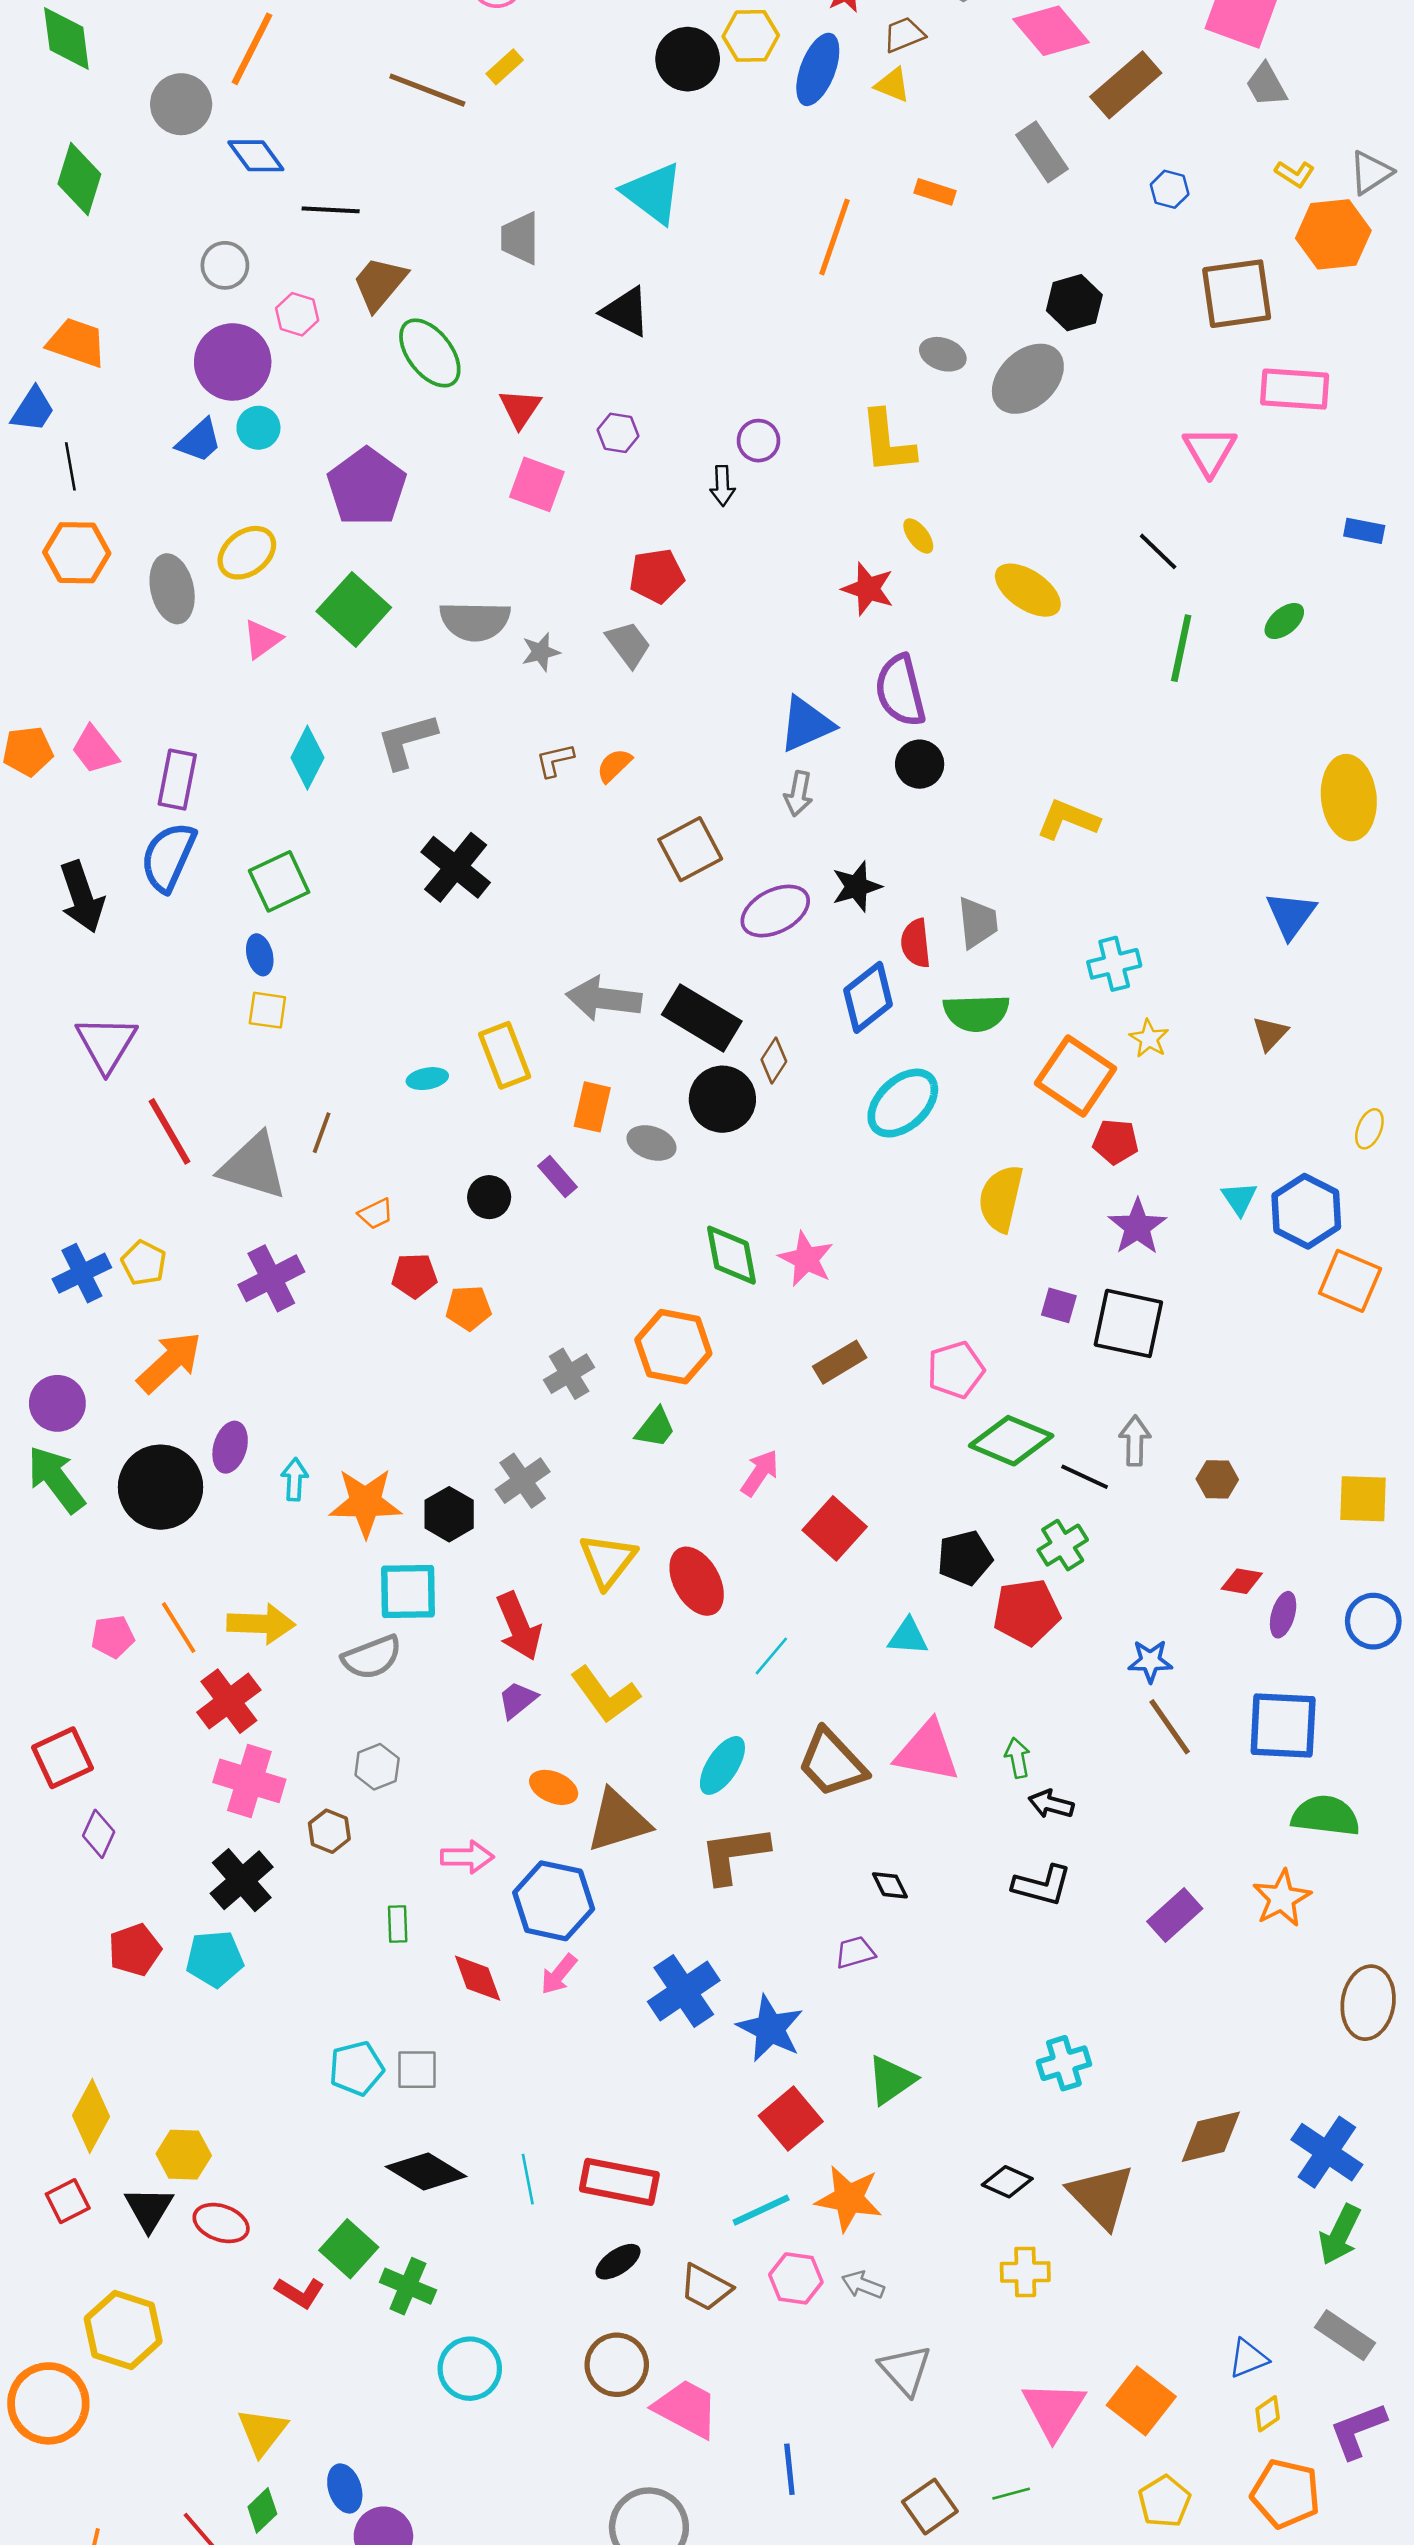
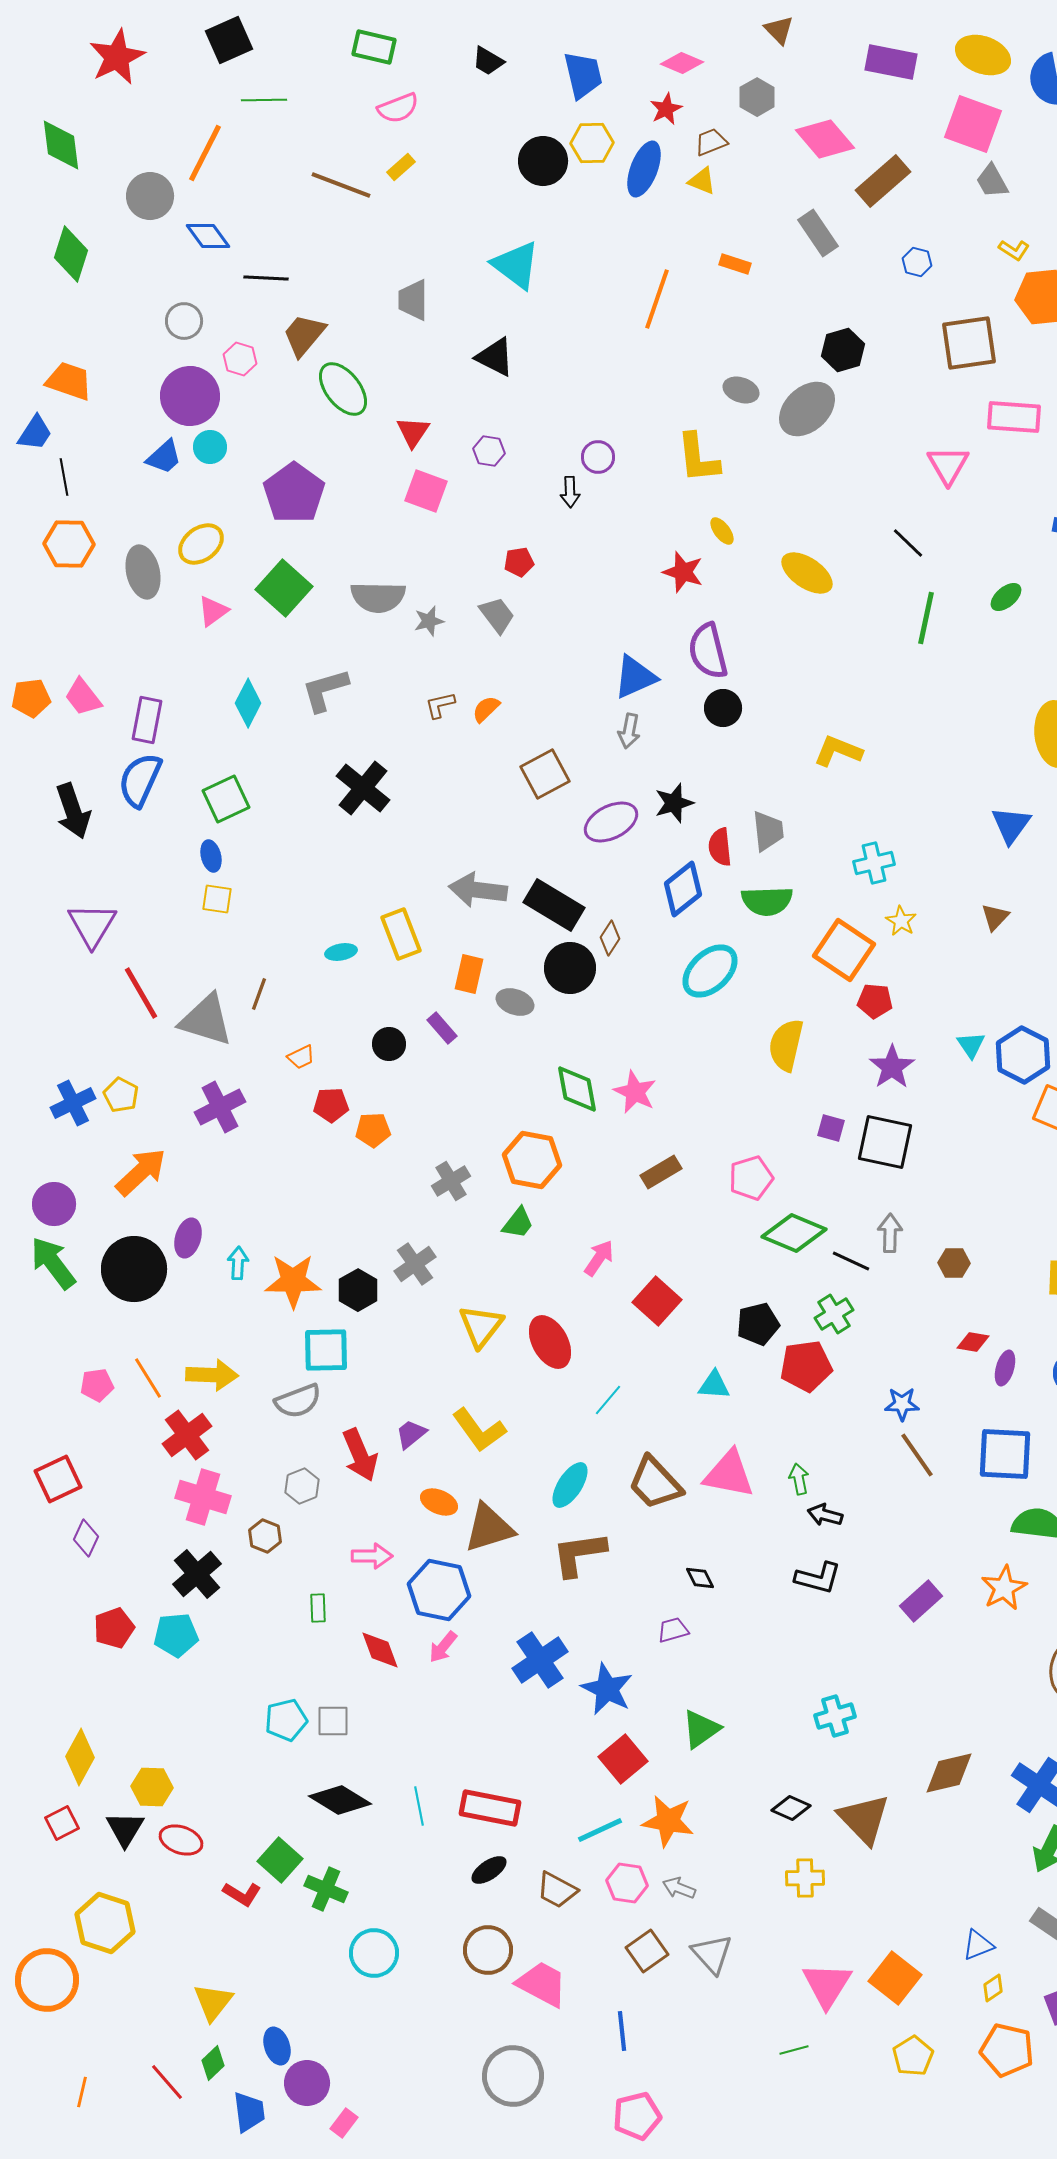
red pentagon: (657, 576) -> (519, 562), size x0.7
red arrow: (519, 1626) -> (360, 1455), moved
brown square: (930, 2507) -> (647, 1951), moved

